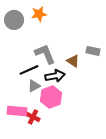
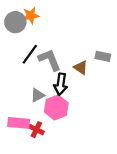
orange star: (39, 14) -> (31, 16), moved
black line: (29, 70) -> (30, 54), moved, turned -30
black arrow: (55, 76) -> (61, 84), turned 108

